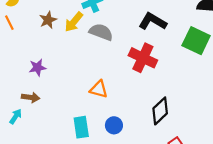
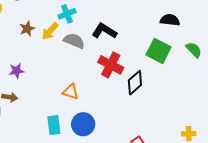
black L-shape: (153, 21) -> (104, 31), moved
black diamond: (160, 111) -> (135, 83), moved
blue circle: (114, 125) -> (83, 124), size x1.5

